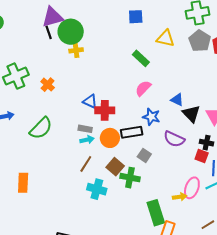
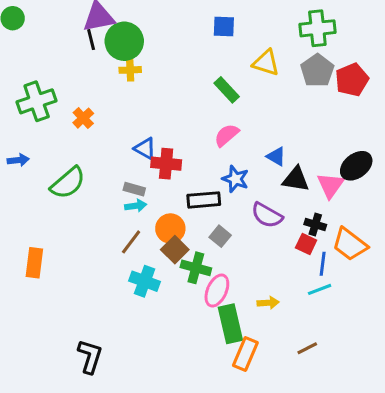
black triangle: (191, 114) -> (296, 179), turned -42
orange circle: (110, 138) -> (170, 229), moved
pink ellipse: (192, 188) -> (217, 291), moved

